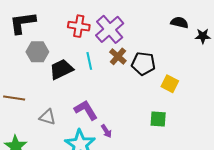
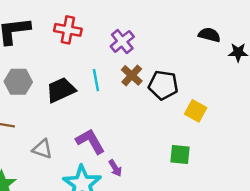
red cross: (79, 26) -> (68, 30), moved
purple cross: (110, 29) -> (122, 41), size x0.7
gray hexagon: (37, 52) -> (18, 82), moved

